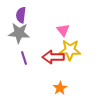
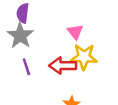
gray star: (19, 33) -> (20, 36), turned 30

